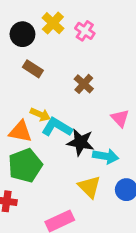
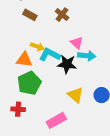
brown cross: (84, 84) -> (62, 15), moved
pink triangle: (120, 118) -> (77, 43), moved
cyan arrow: (106, 156) -> (87, 56), moved

